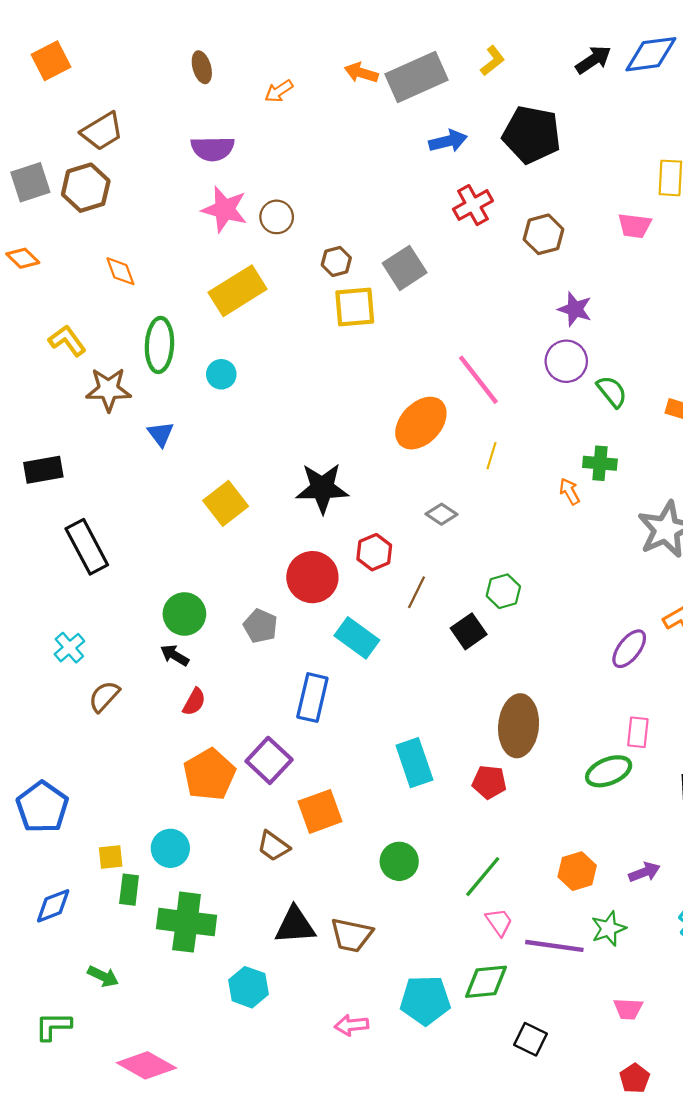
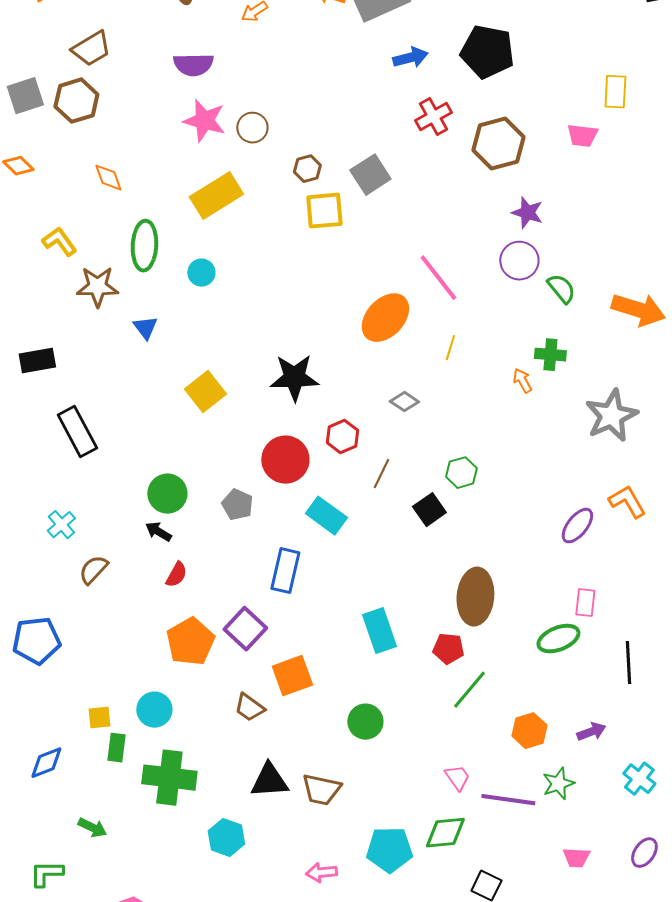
brown hexagon: (543, 234) -> (498, 144), size x1.4
blue pentagon: (42, 807) -> (36, 641), moved, turned 30
green line: (483, 877) -> (469, 690), moved

